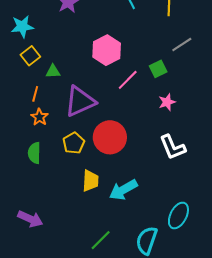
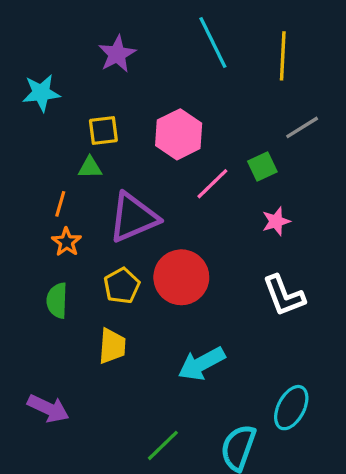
yellow square: (30, 56) -> (103, 131), moved, turned 30
yellow trapezoid: (90, 181) -> (112, 346), moved

